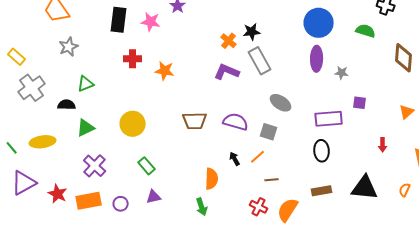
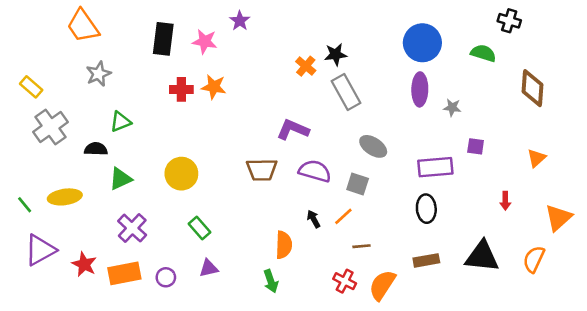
orange star: (165, 71) -> (214, 87), moved
purple L-shape: (227, 72) -> (293, 130), moved
orange semicircle: (405, 190) -> (534, 259), size x1.5

